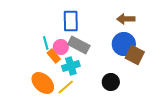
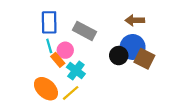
blue rectangle: (71, 21) -> (49, 22), moved
gray rectangle: (79, 45) -> (84, 31), moved
cyan cross: (71, 66) -> (76, 71), turned -36
black circle: (111, 82) -> (119, 56), moved

